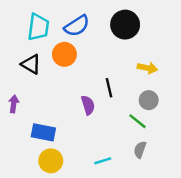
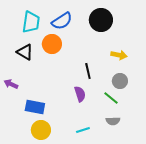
purple arrow: (14, 104) -> (11, 84), turned -72
purple semicircle: (88, 105) -> (80, 94), moved
gray semicircle: (140, 150) -> (113, 121), turned -112

